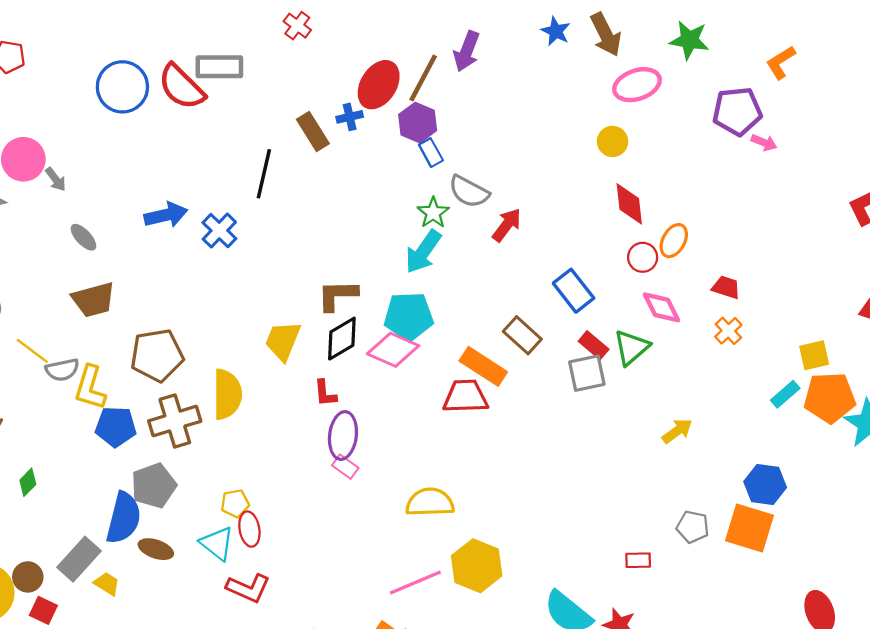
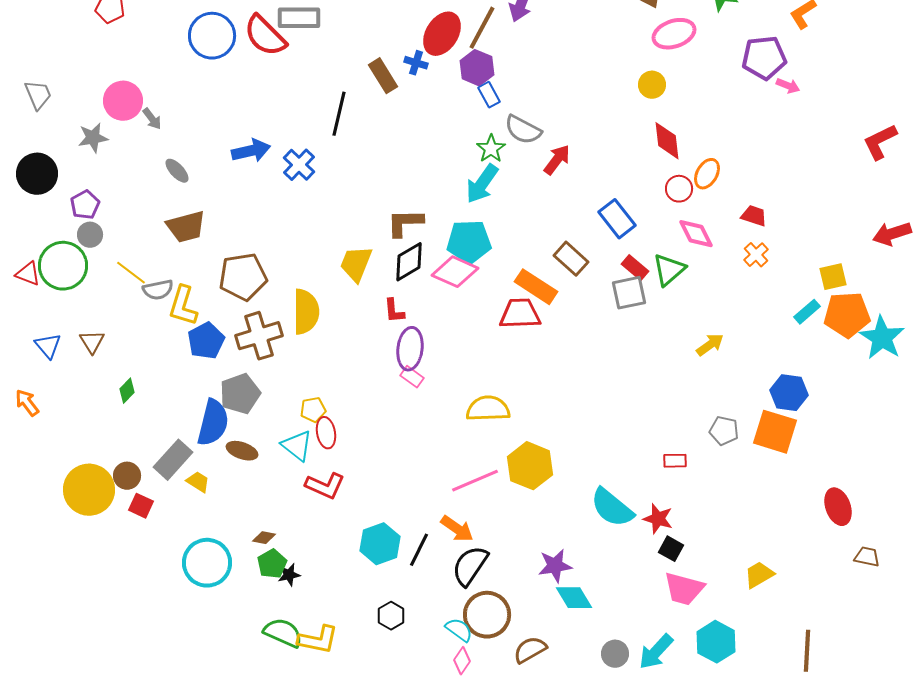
blue cross: (350, 117) -> (416, 63), turned 30
blue pentagon: (116, 427) -> (206, 341), turned -30

